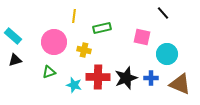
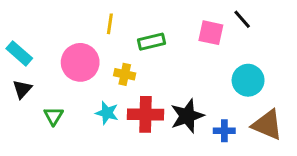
pink square: (142, 37) -> (211, 33), moved
black triangle: (15, 60) -> (22, 89), turned -32
green triangle: (49, 72) -> (53, 116), moved, turned -40
blue cross: (151, 78) -> (224, 131), moved
cyan star: (74, 85) -> (107, 113), moved

